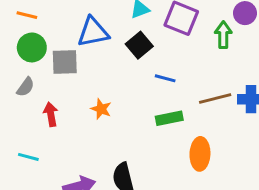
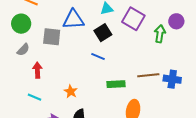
green circle: (32, 47) -> (21, 24), moved
blue line: (165, 78) -> (98, 56), moved
orange star: (101, 109) -> (71, 91), moved
cyan line: (28, 157) -> (34, 97), moved

